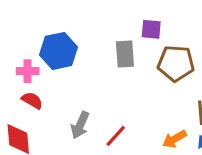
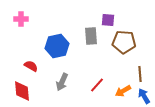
blue hexagon: (58, 51) -> (57, 46), moved
pink cross: (28, 71) -> (21, 19), moved
red line: (116, 136) -> (97, 85), moved

